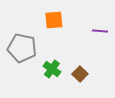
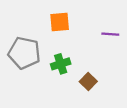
green cross: (52, 69) -> (61, 64), moved, turned 36

